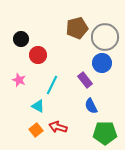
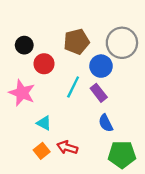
brown pentagon: (77, 28) -> (77, 42), moved
blue circle: (102, 63) -> (101, 66), moved
pink star: (19, 80) -> (22, 93), size x1.6
cyan line: (52, 85) -> (73, 87), moved

